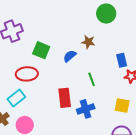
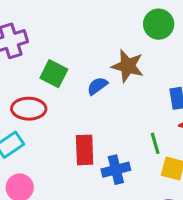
brown star: (88, 42) -> (128, 66), size x1.5
green line: (92, 79) -> (155, 143), moved

